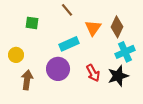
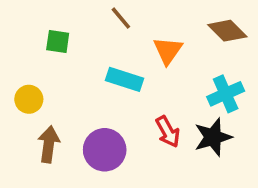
brown diamond: (117, 27) -> (227, 31), moved, turned -70
cyan rectangle: (69, 44) -> (124, 79), turned 42
purple circle: (58, 69) -> (105, 150), moved

